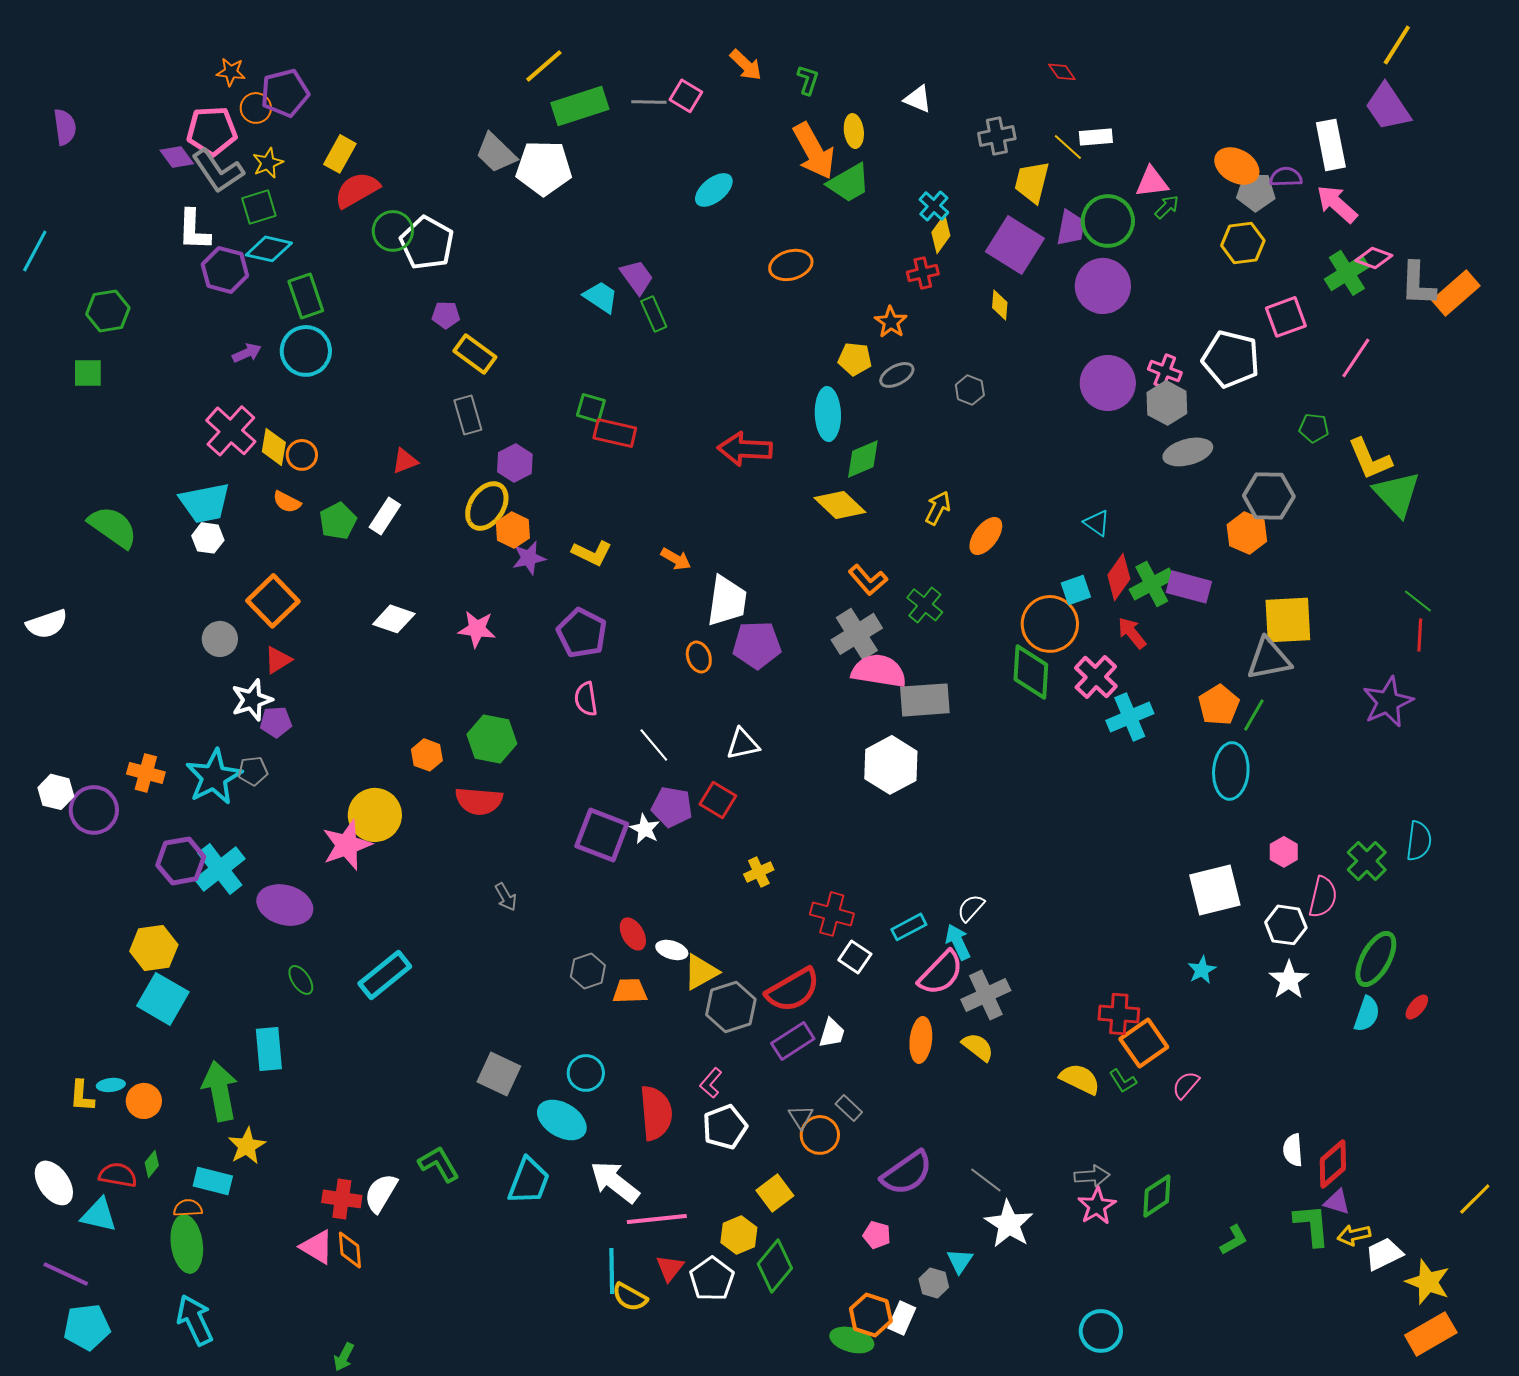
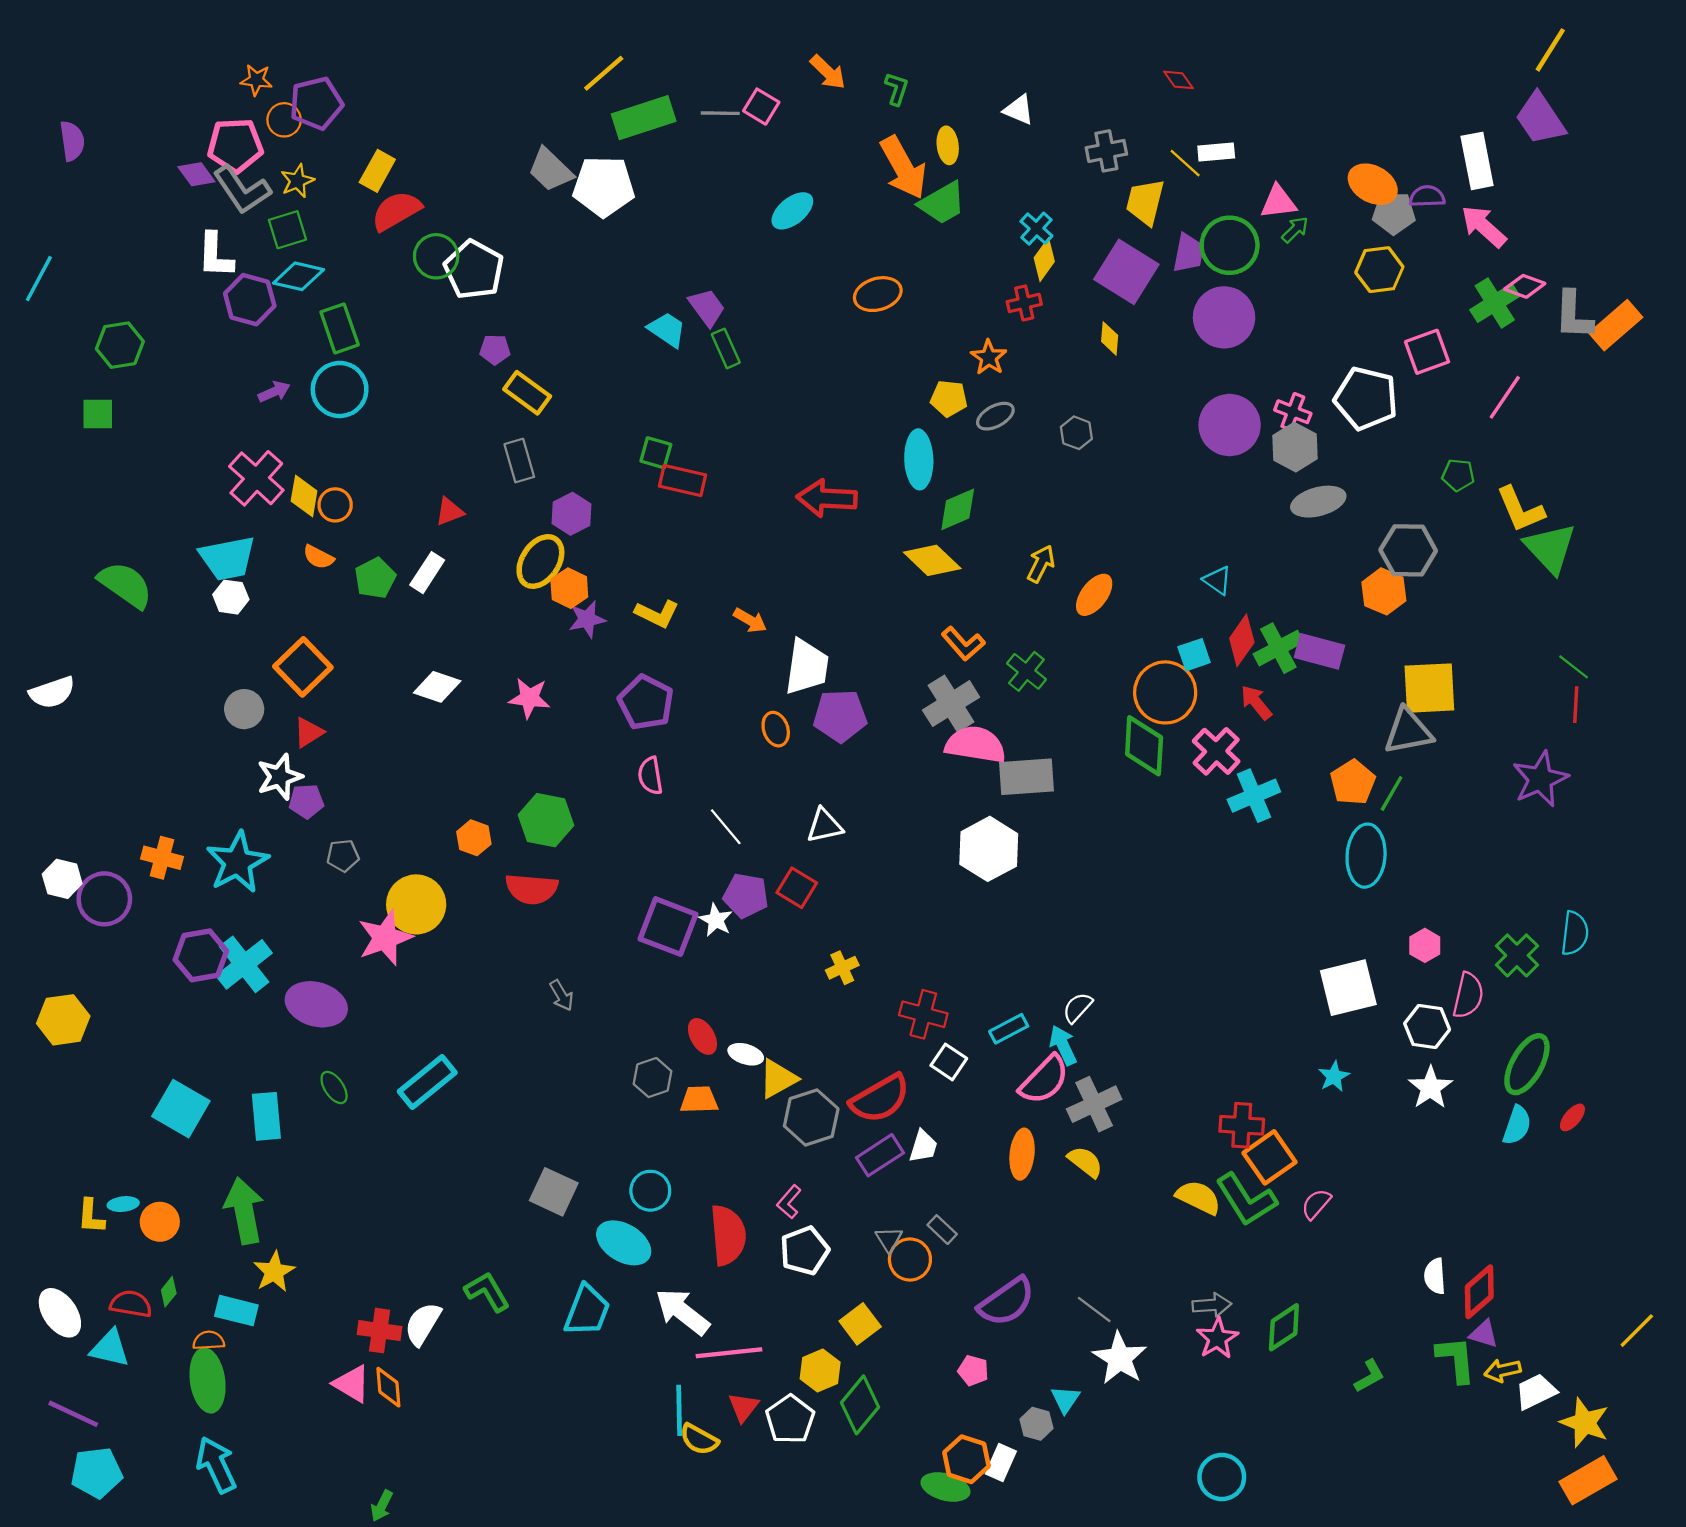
gray pentagon: (253, 771) -> (343, 856), moved
yellow hexagon: (154, 948) -> (63, 1020), moved
cyan rectangle: (269, 1049) -> (266, 1116), moved
green L-shape: (1123, 1081) -> (1246, 1200), size x2.0

